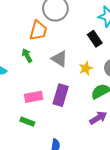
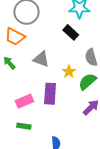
orange trapezoid: (38, 30) -> (15, 37), turned 115
yellow star: (86, 68) -> (69, 72), moved

